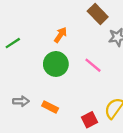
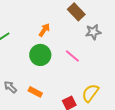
gray arrow: (21, 101) -> (10, 87), turned -136

